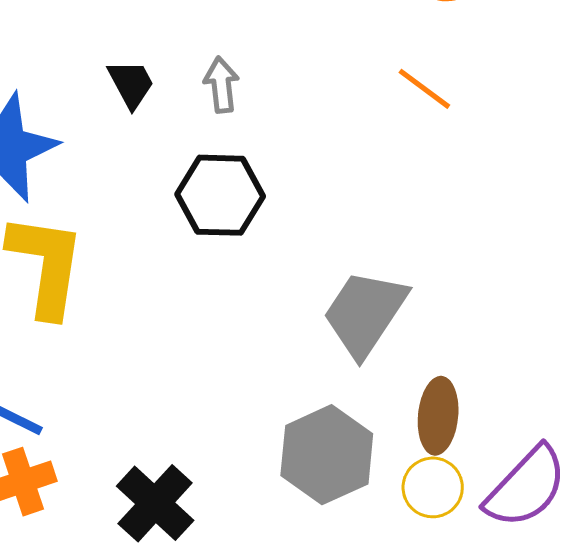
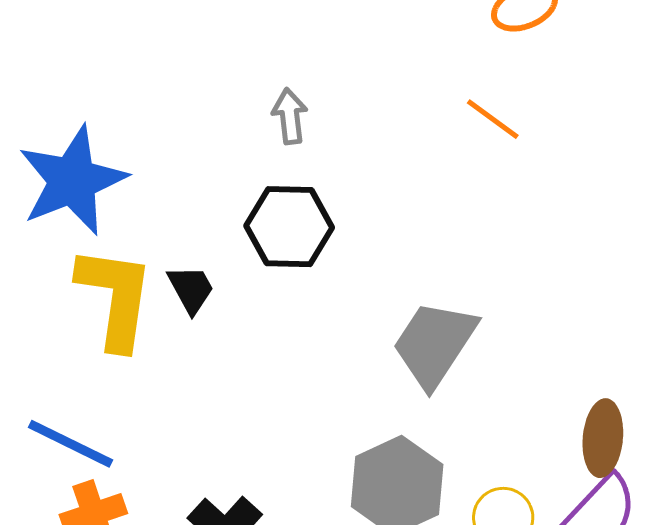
black trapezoid: (131, 84) -> (191, 289), moved
brown ellipse: (438, 416) -> (603, 438), moved

